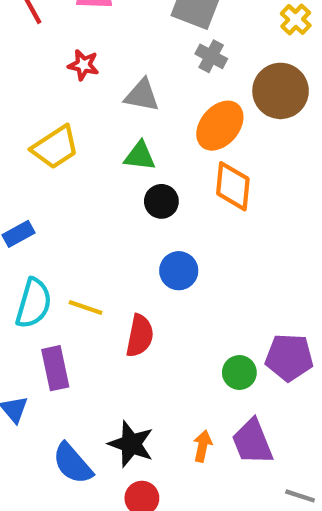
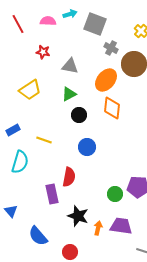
gray cross: (211, 56) -> (111, 48), moved
green triangle: (140, 156) -> (69, 94), turned -35
yellow line: (86, 308) -> (44, 140), moved
purple rectangle: (55, 368) -> (52, 194), moved
purple trapezoid: (252, 442) -> (121, 226), turned 120
black star: (131, 444) -> (78, 216), moved

